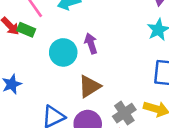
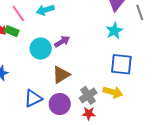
purple arrow: (91, 43) -> (62, 42), turned 77

